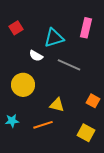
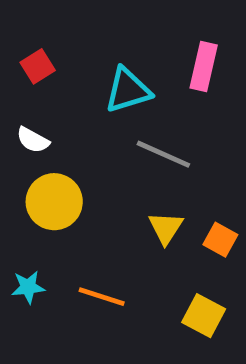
white semicircle: (36, 56) -> (33, 140), moved
yellow triangle: (57, 105) -> (166, 228), moved, turned 49
orange line: (43, 125) -> (102, 297), turned 36

